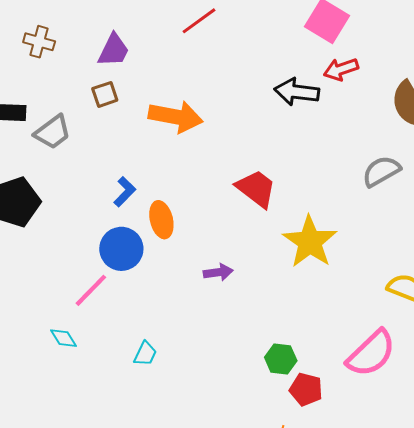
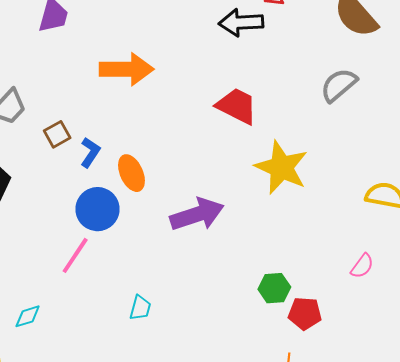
brown square: (105, 94) -> (57, 134), moved
red trapezoid: (256, 188) -> (237, 106), moved
purple arrow: (218, 272) -> (197, 214), size x1.8
cyan diamond: (64, 338) -> (28, 316), moved, turned -64
pink semicircle: (371, 353) -> (362, 266), size x0.5

